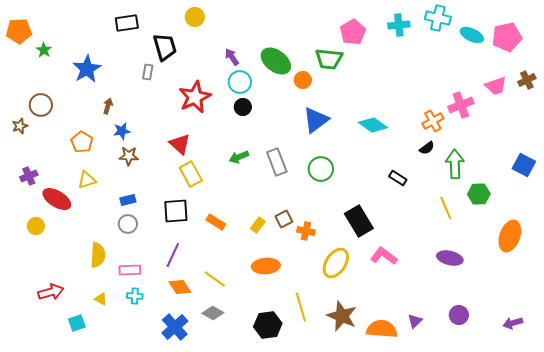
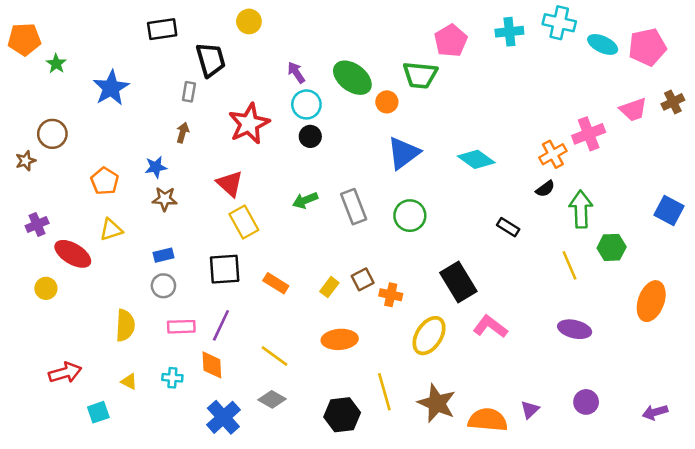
brown arrow: (108, 106) -> (183, 133), moved
pink rectangle: (130, 270) -> (181, 327), moved
orange diamond: (180, 287) -> (212, 365), moved, turned 30

